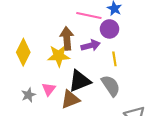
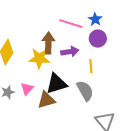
purple circle: (110, 29) -> (98, 39), moved

